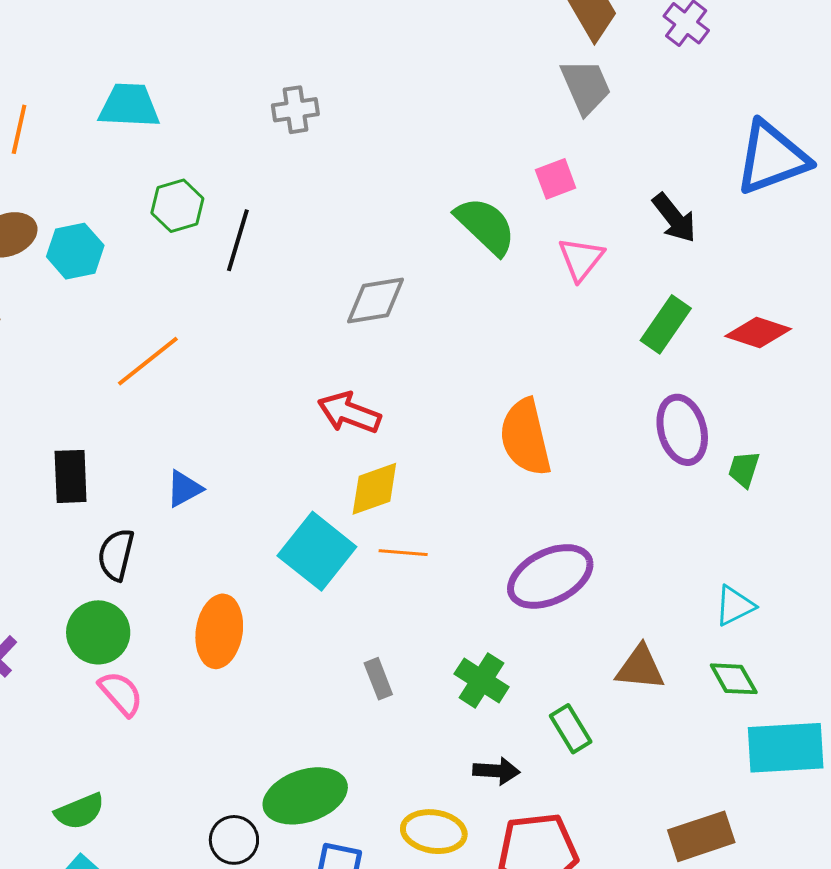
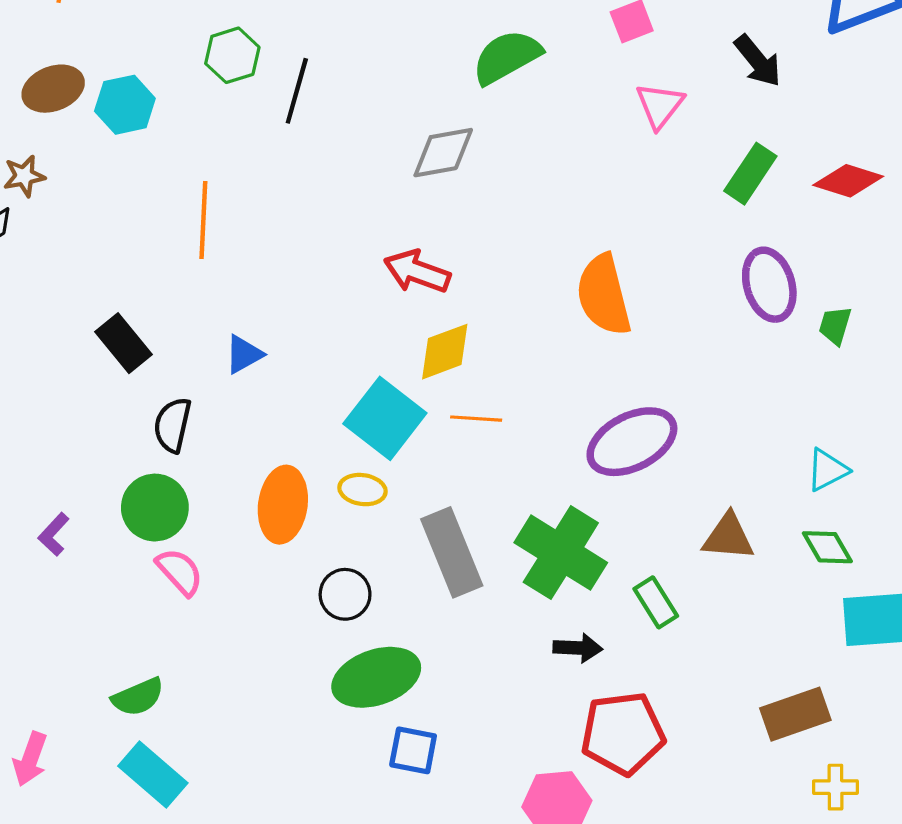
green semicircle: (485, 226) -> (507, 57), moved, turned -72
orange line: (148, 361) -> (203, 220), turned -48
black rectangle: (71, 476) -> (123, 343), turned -36
gray rectangle: (378, 679) -> (452, 552), size x2.0
green cross: (482, 680) -> (561, 553), size x1.6
yellow ellipse: (434, 832) -> (362, 490), moved, size x0.7
black circle: (234, 840) -> (345, 594), moved

